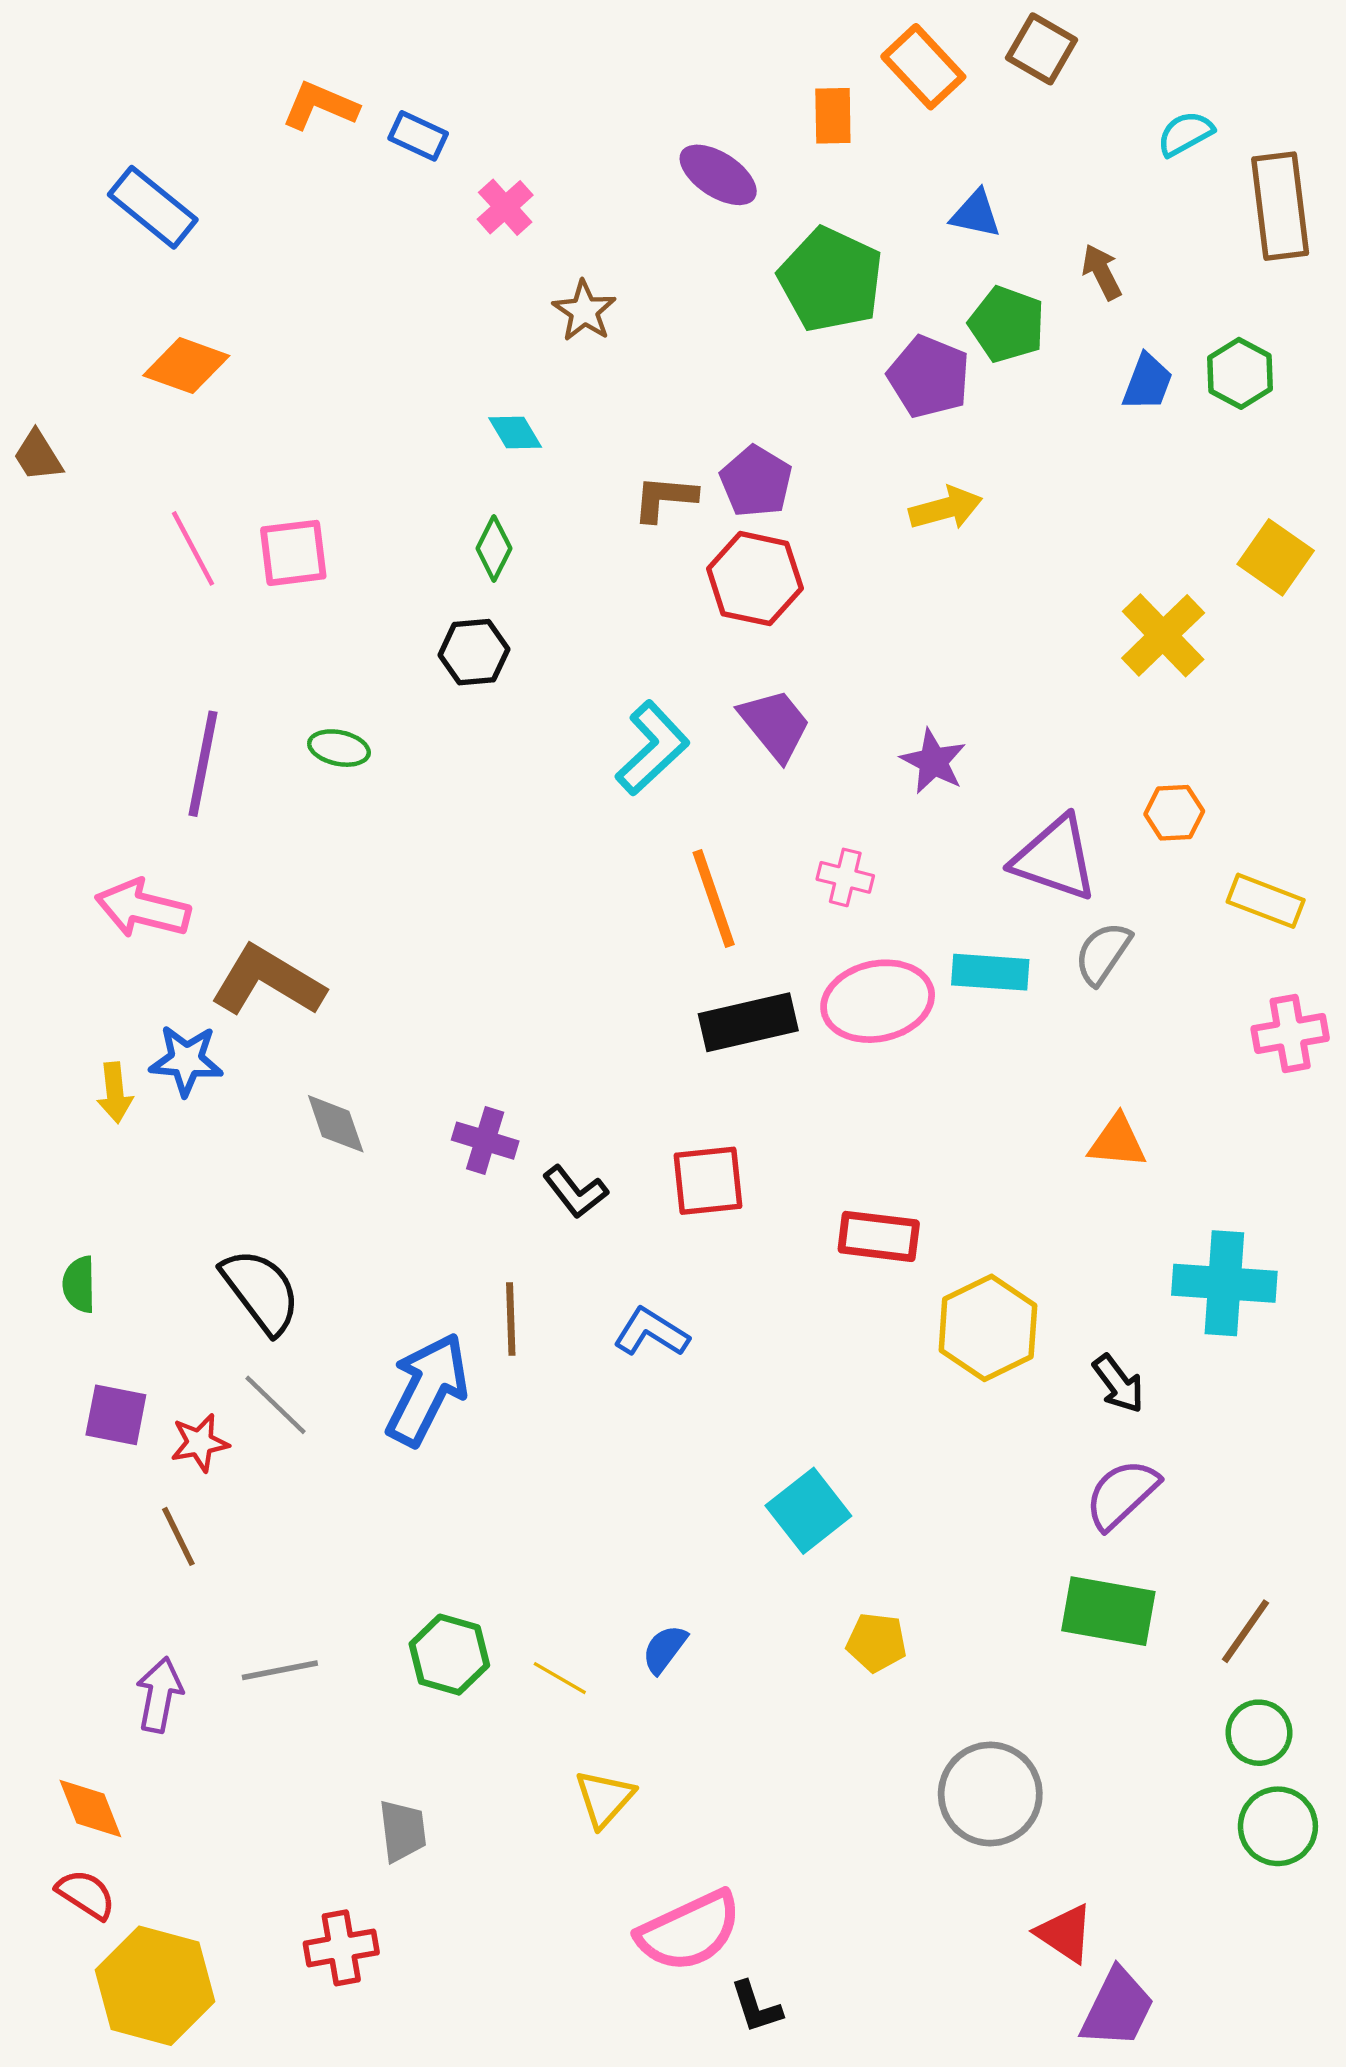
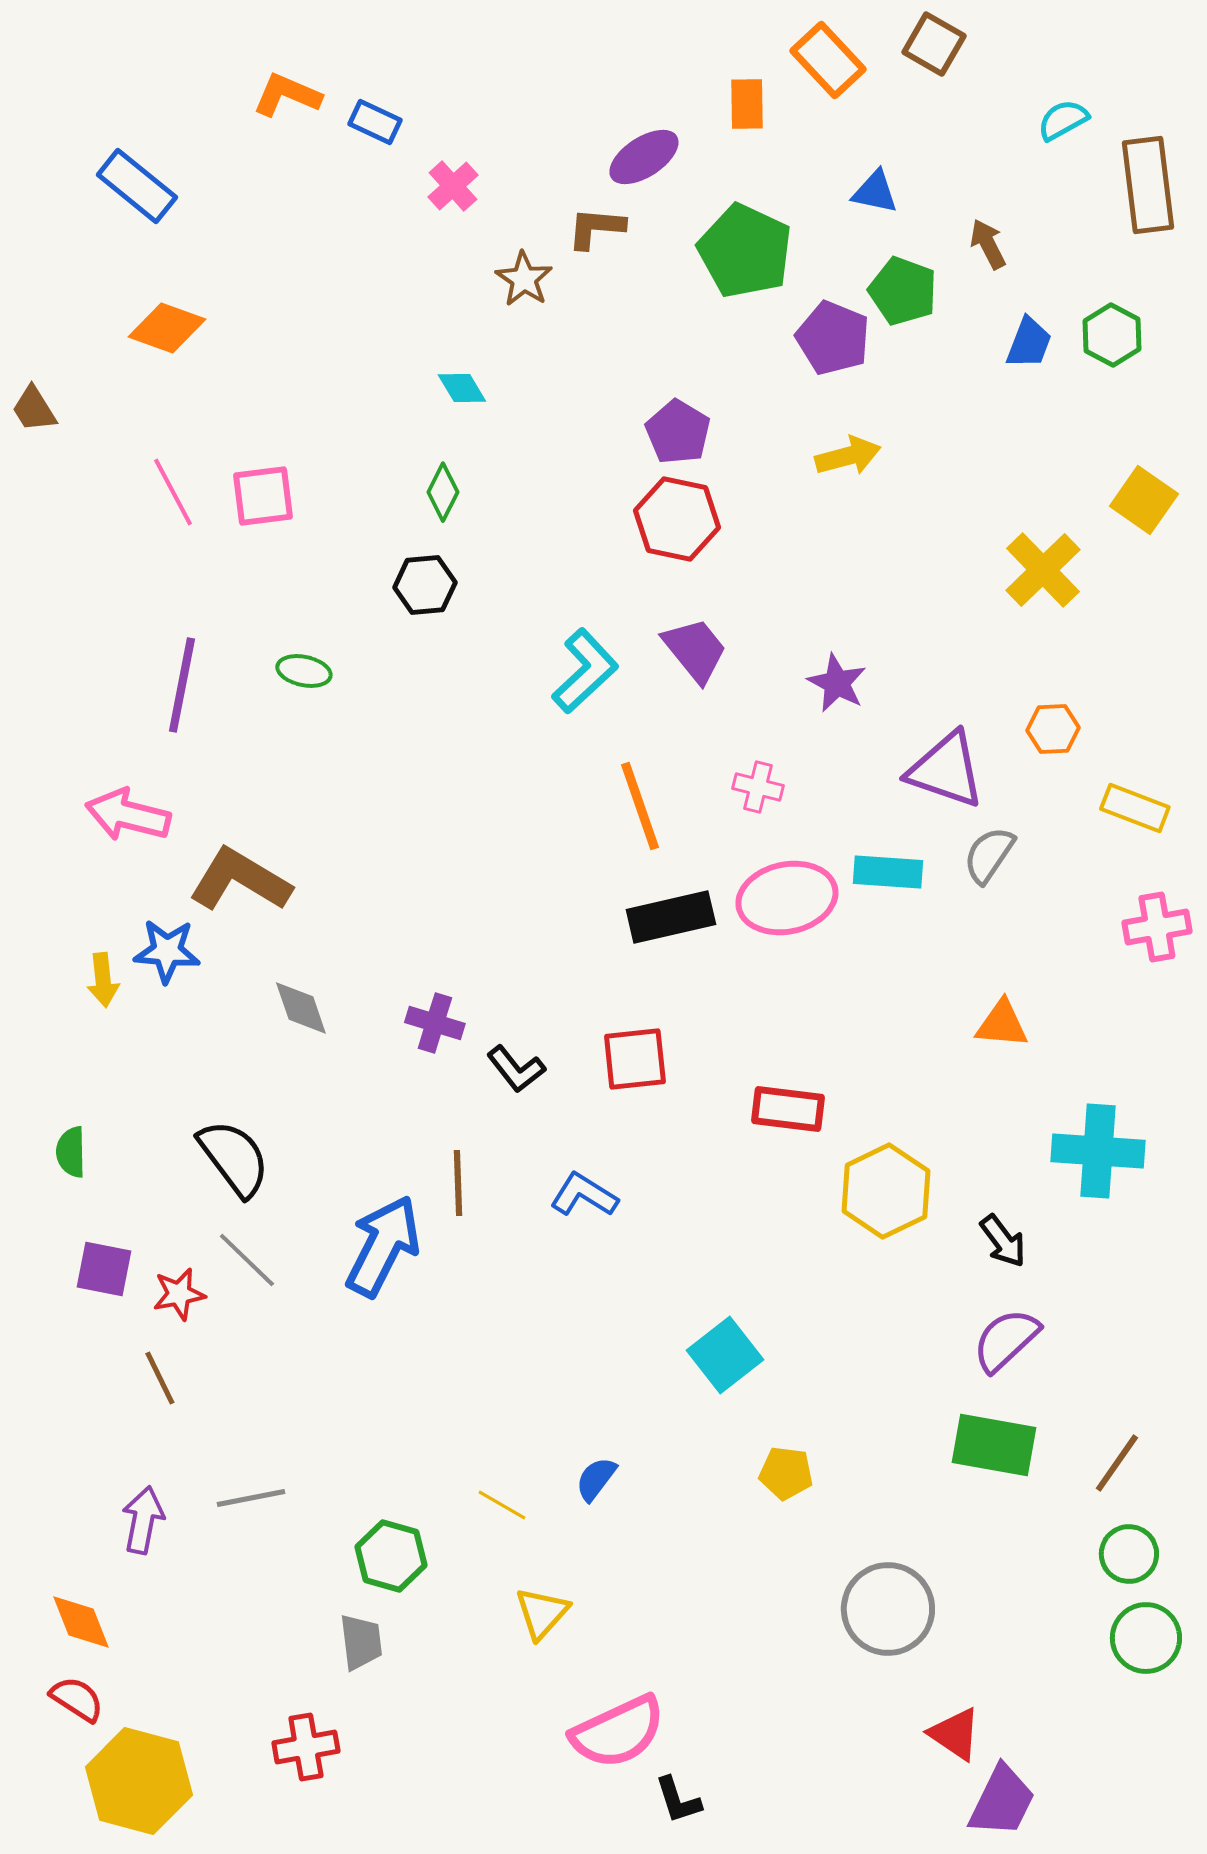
purple ellipse: (718, 175) -> (644, 157), turned -66
brown L-shape: (665, 498) -> (596, 228), moved
green hexagon: (449, 1655) -> (391, 1556), moved

